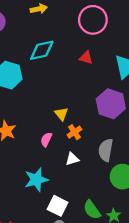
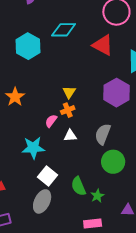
red triangle: (86, 58) -> (103, 45), size x1.6
orange cross: (74, 132) -> (68, 110), moved
pink semicircle: (46, 140) -> (51, 121), moved

